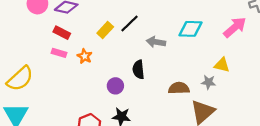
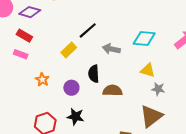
yellow rectangle: (105, 30) -> (69, 50), moved
orange star: (85, 56) -> (42, 80), moved
yellow triangle: (222, 65) -> (148, 70), moved
brown semicircle: (179, 88) -> (112, 91), moved

